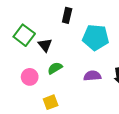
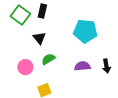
black rectangle: (67, 15) -> (42, 11), moved
green square: (24, 35) -> (20, 15), moved

